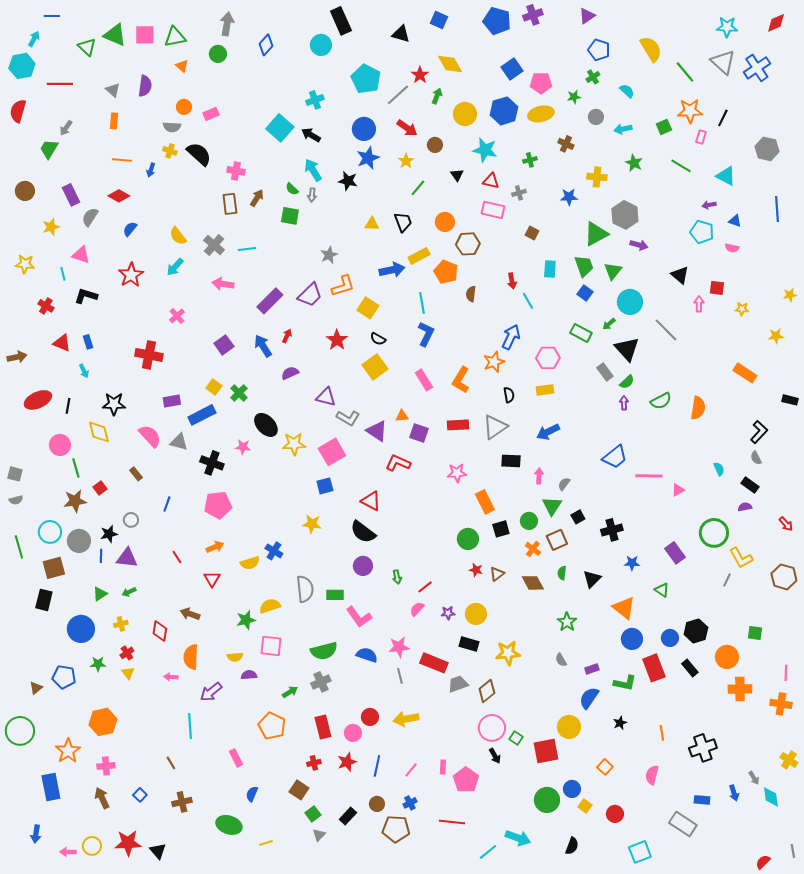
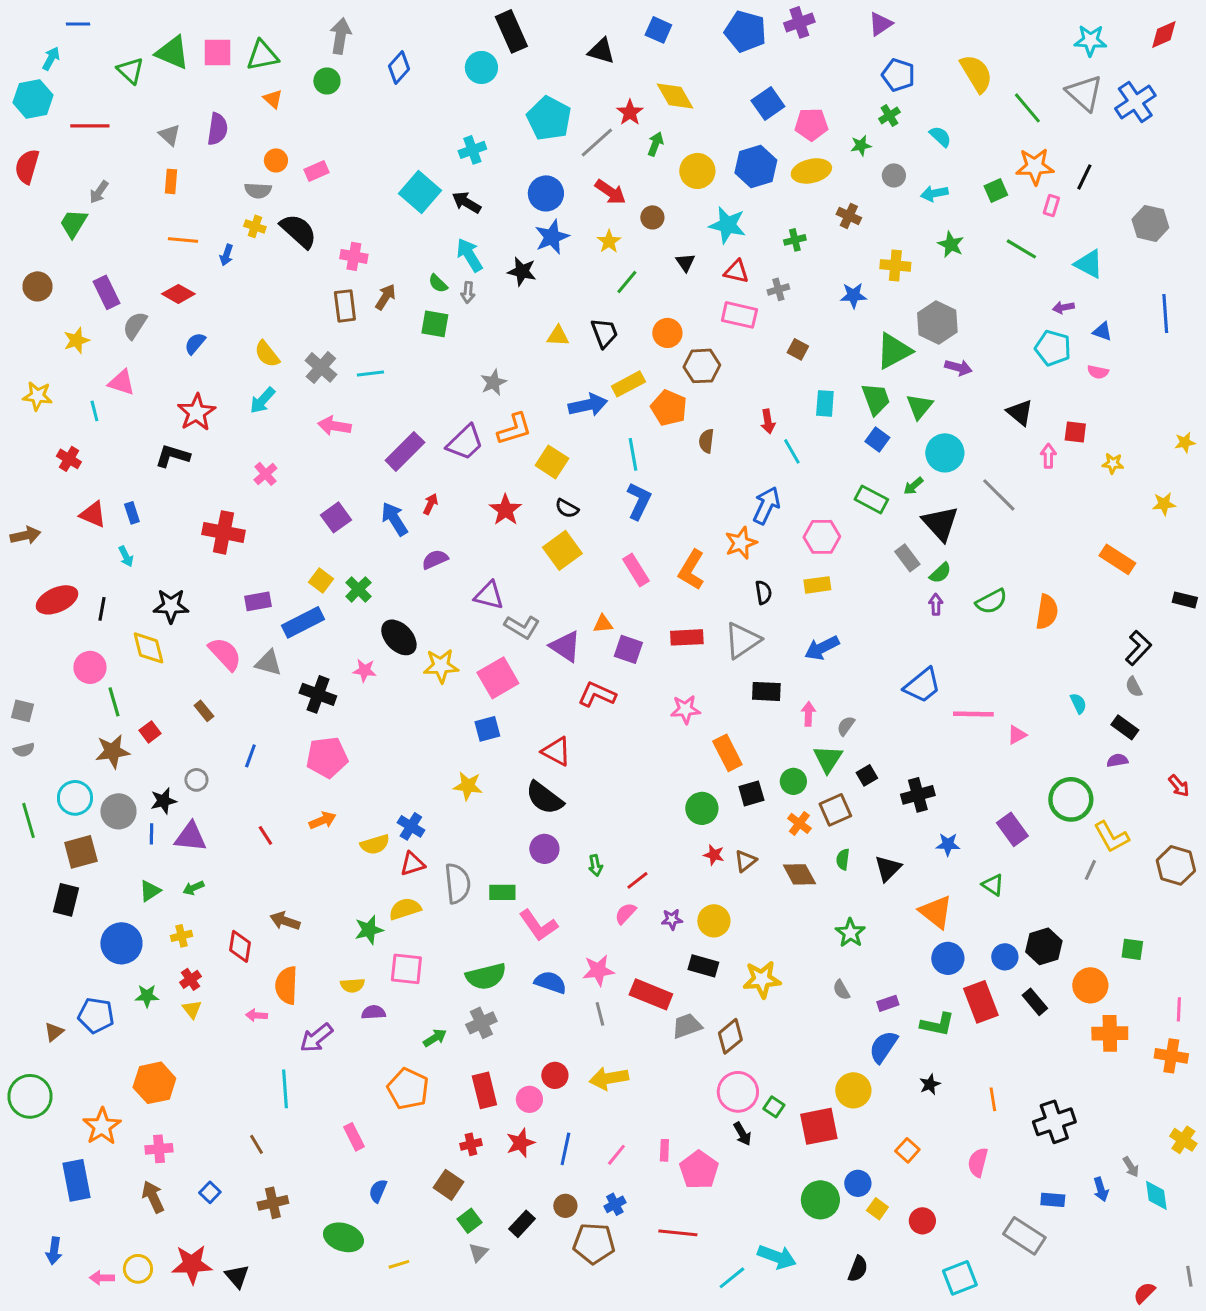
black L-shape: (86, 296) -> (172, 456), moved
red triangle: (212, 579) -> (412, 864), moved, turned 42

